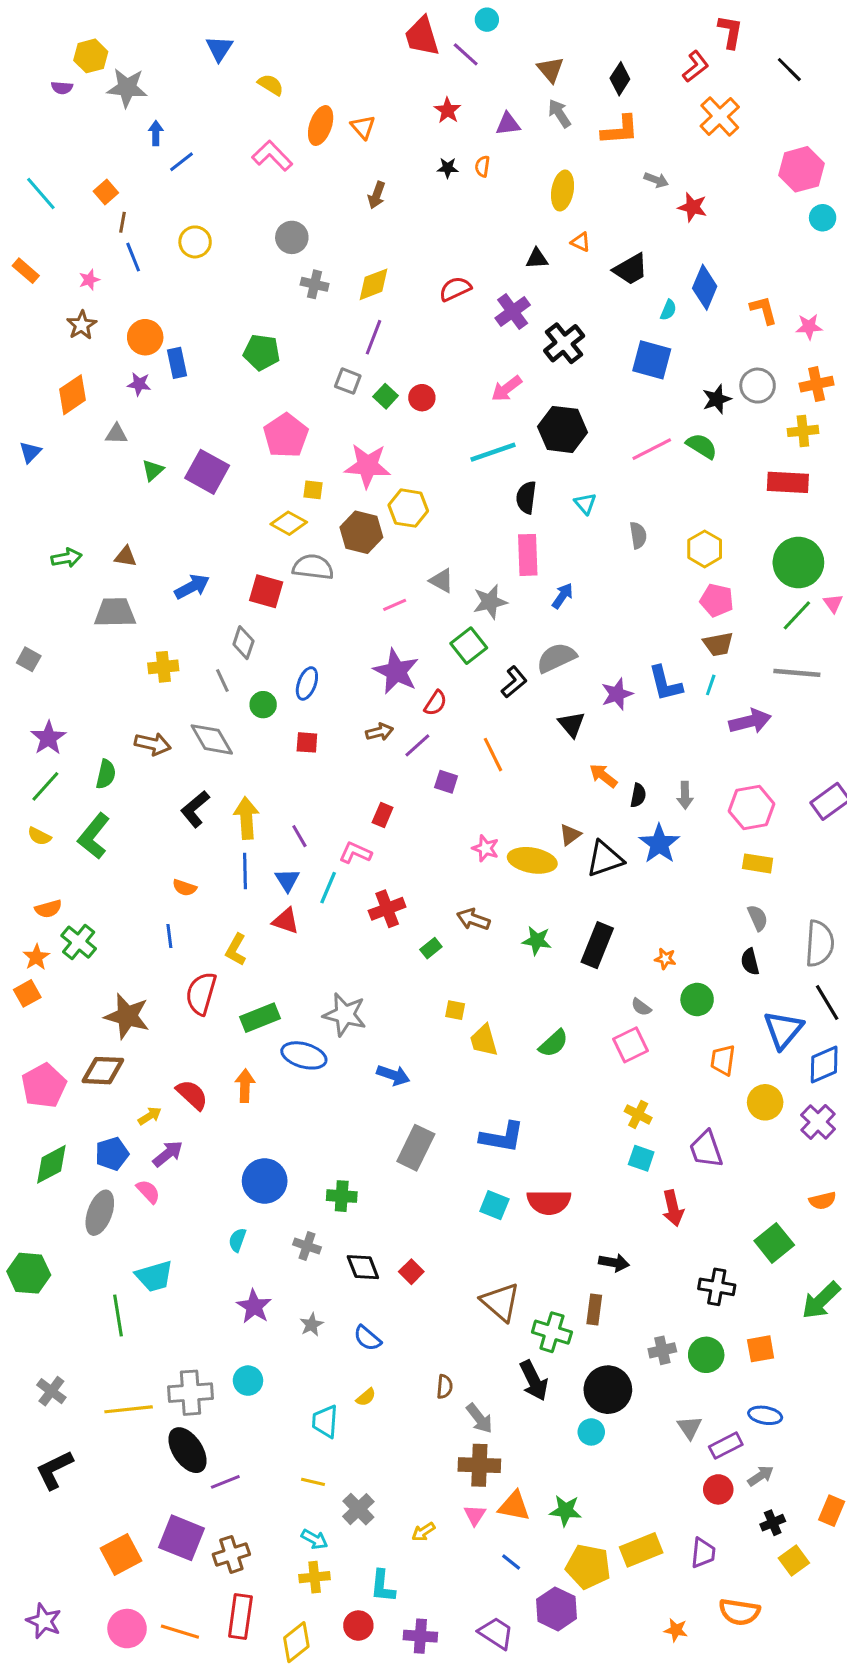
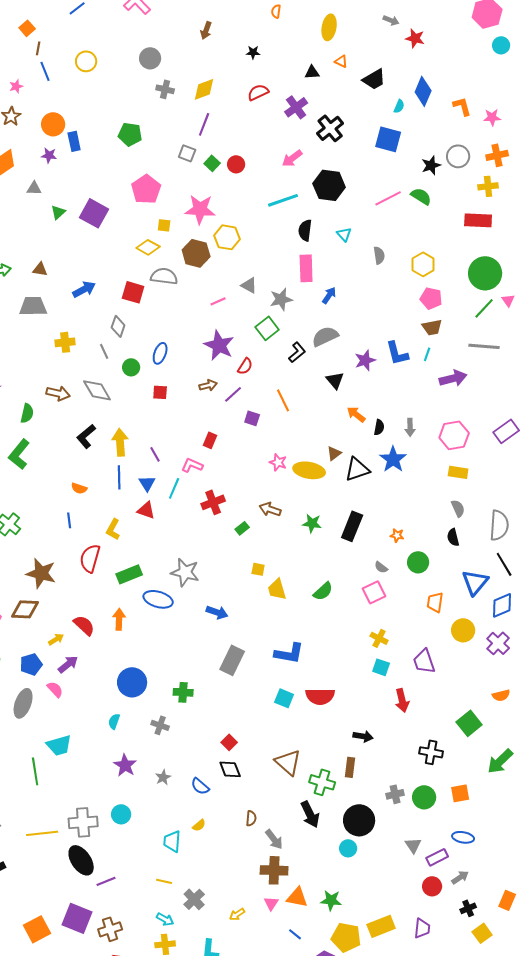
black star: (448, 168) -> (253, 52), moved
black diamond: (363, 1267) -> (230, 769), moved

